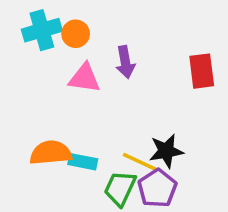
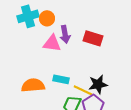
purple arrow: (125, 62) -> (65, 34), moved
red rectangle: (202, 71) -> (93, 38), moved, turned -66
cyan rectangle: (83, 162) -> (61, 79), moved

